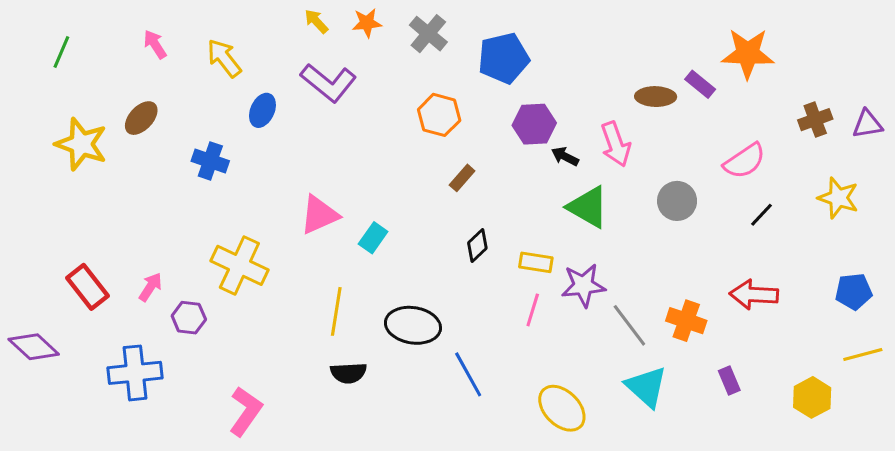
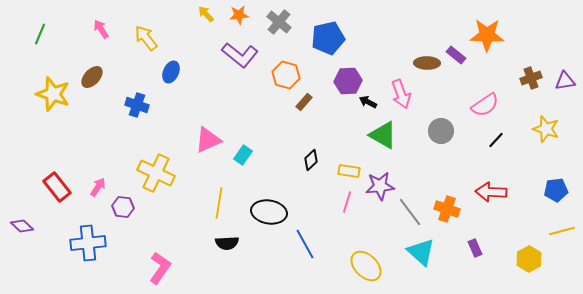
purple L-shape: (329, 83) -> (240, 55), moved
brown rectangle: (462, 178) -> (304, 102), moved
purple diamond: (34, 347) -> (22, 226), size x0.7

